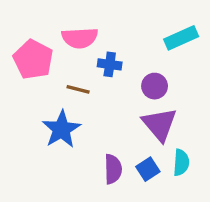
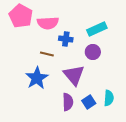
cyan rectangle: (181, 38) -> (97, 29), moved
pink pentagon: (33, 59) -> (21, 16), moved
purple triangle: (160, 124) -> (74, 75), moved

